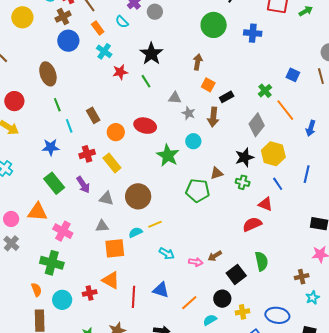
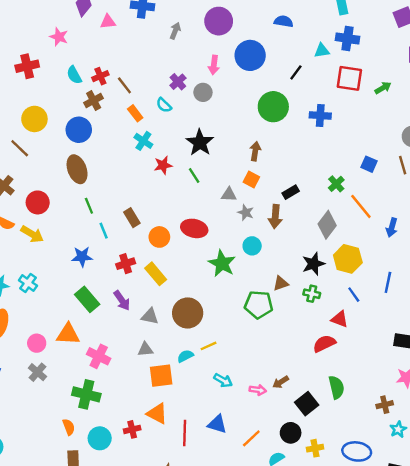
yellow circle: (22, 17) -> (34, 119), moved
blue circle: (68, 41) -> (79, 130), moved
orange square: (208, 85) -> (251, 180), moved

